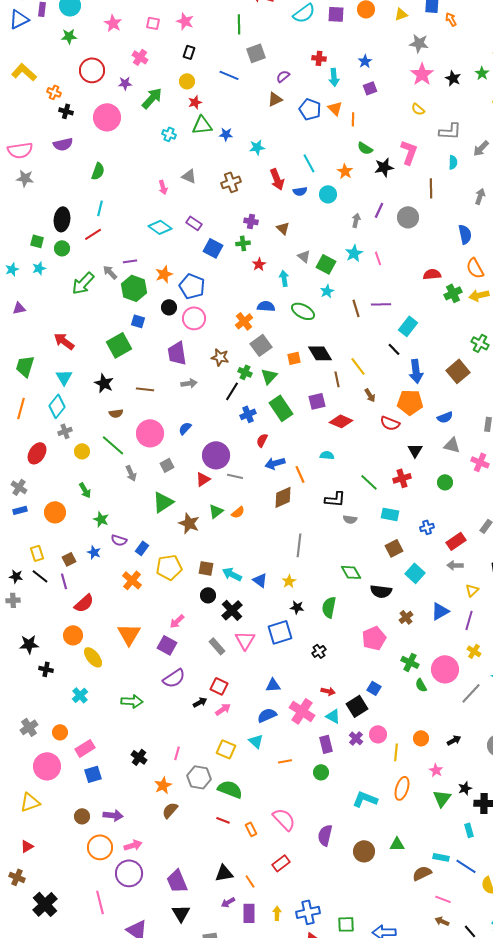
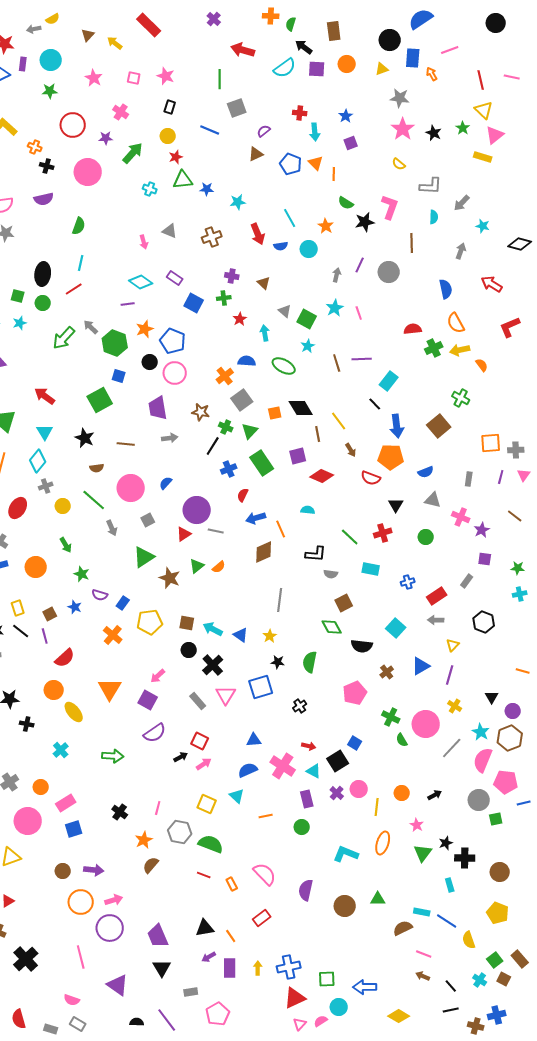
purple line: (130, 261) -> (128, 304), moved
brown square: (394, 548) -> (344, 603), moved

